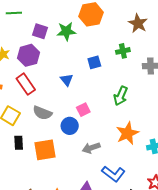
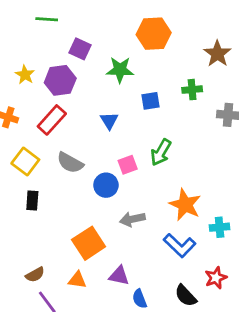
green star: (66, 31) -> (120, 70), moved
red rectangle: (26, 84) -> (52, 120), turned 70
green arrow: (121, 96) -> (161, 152), moved
orange star: (127, 133) -> (185, 205), turned -30
orange square: (45, 150) -> (89, 243), moved, turned -30
blue L-shape: (113, 174) -> (180, 245), moved

